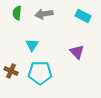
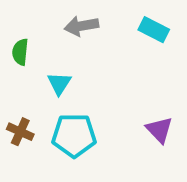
green semicircle: (17, 13) -> (20, 52), moved
purple triangle: (77, 52) -> (159, 130), moved

